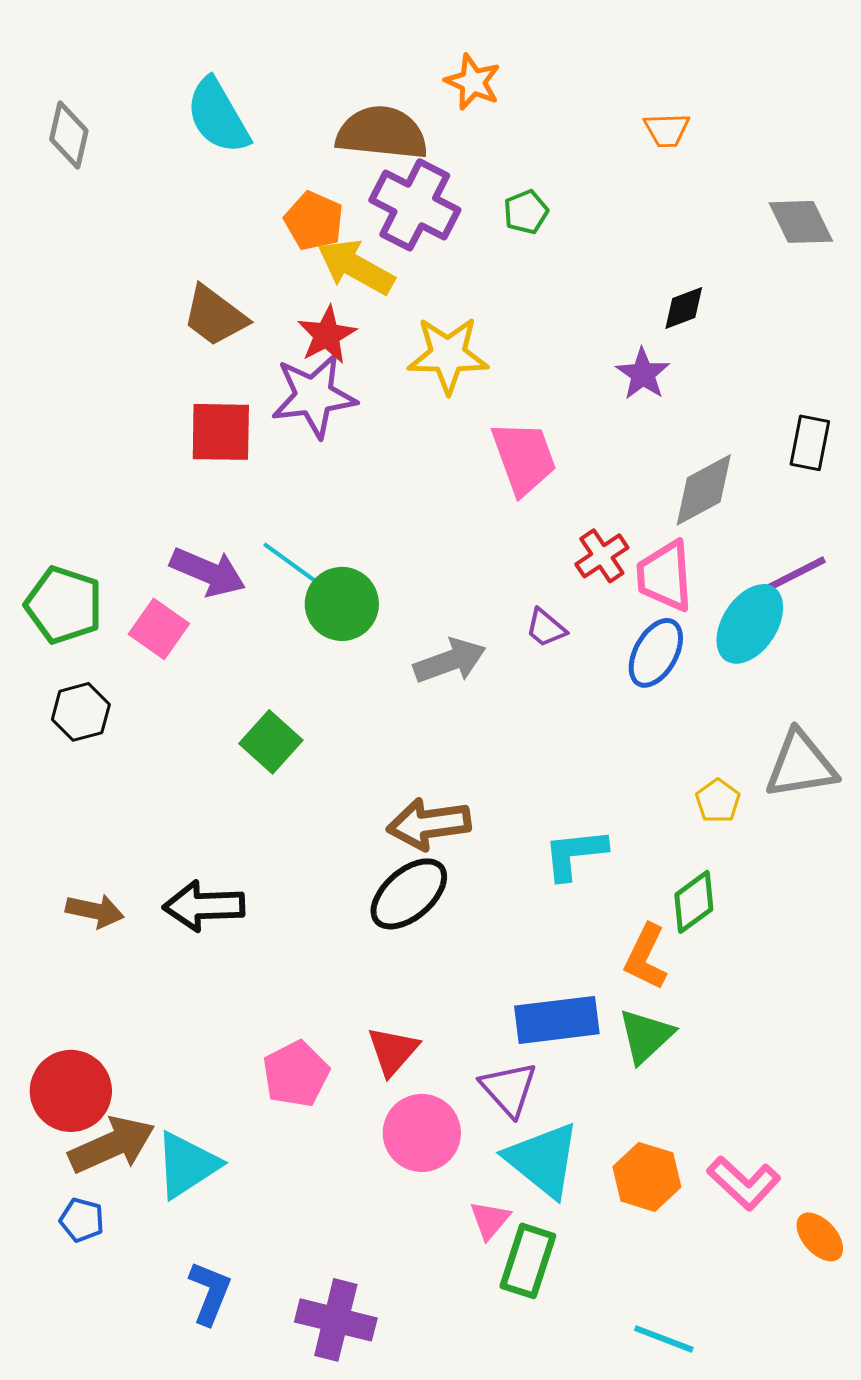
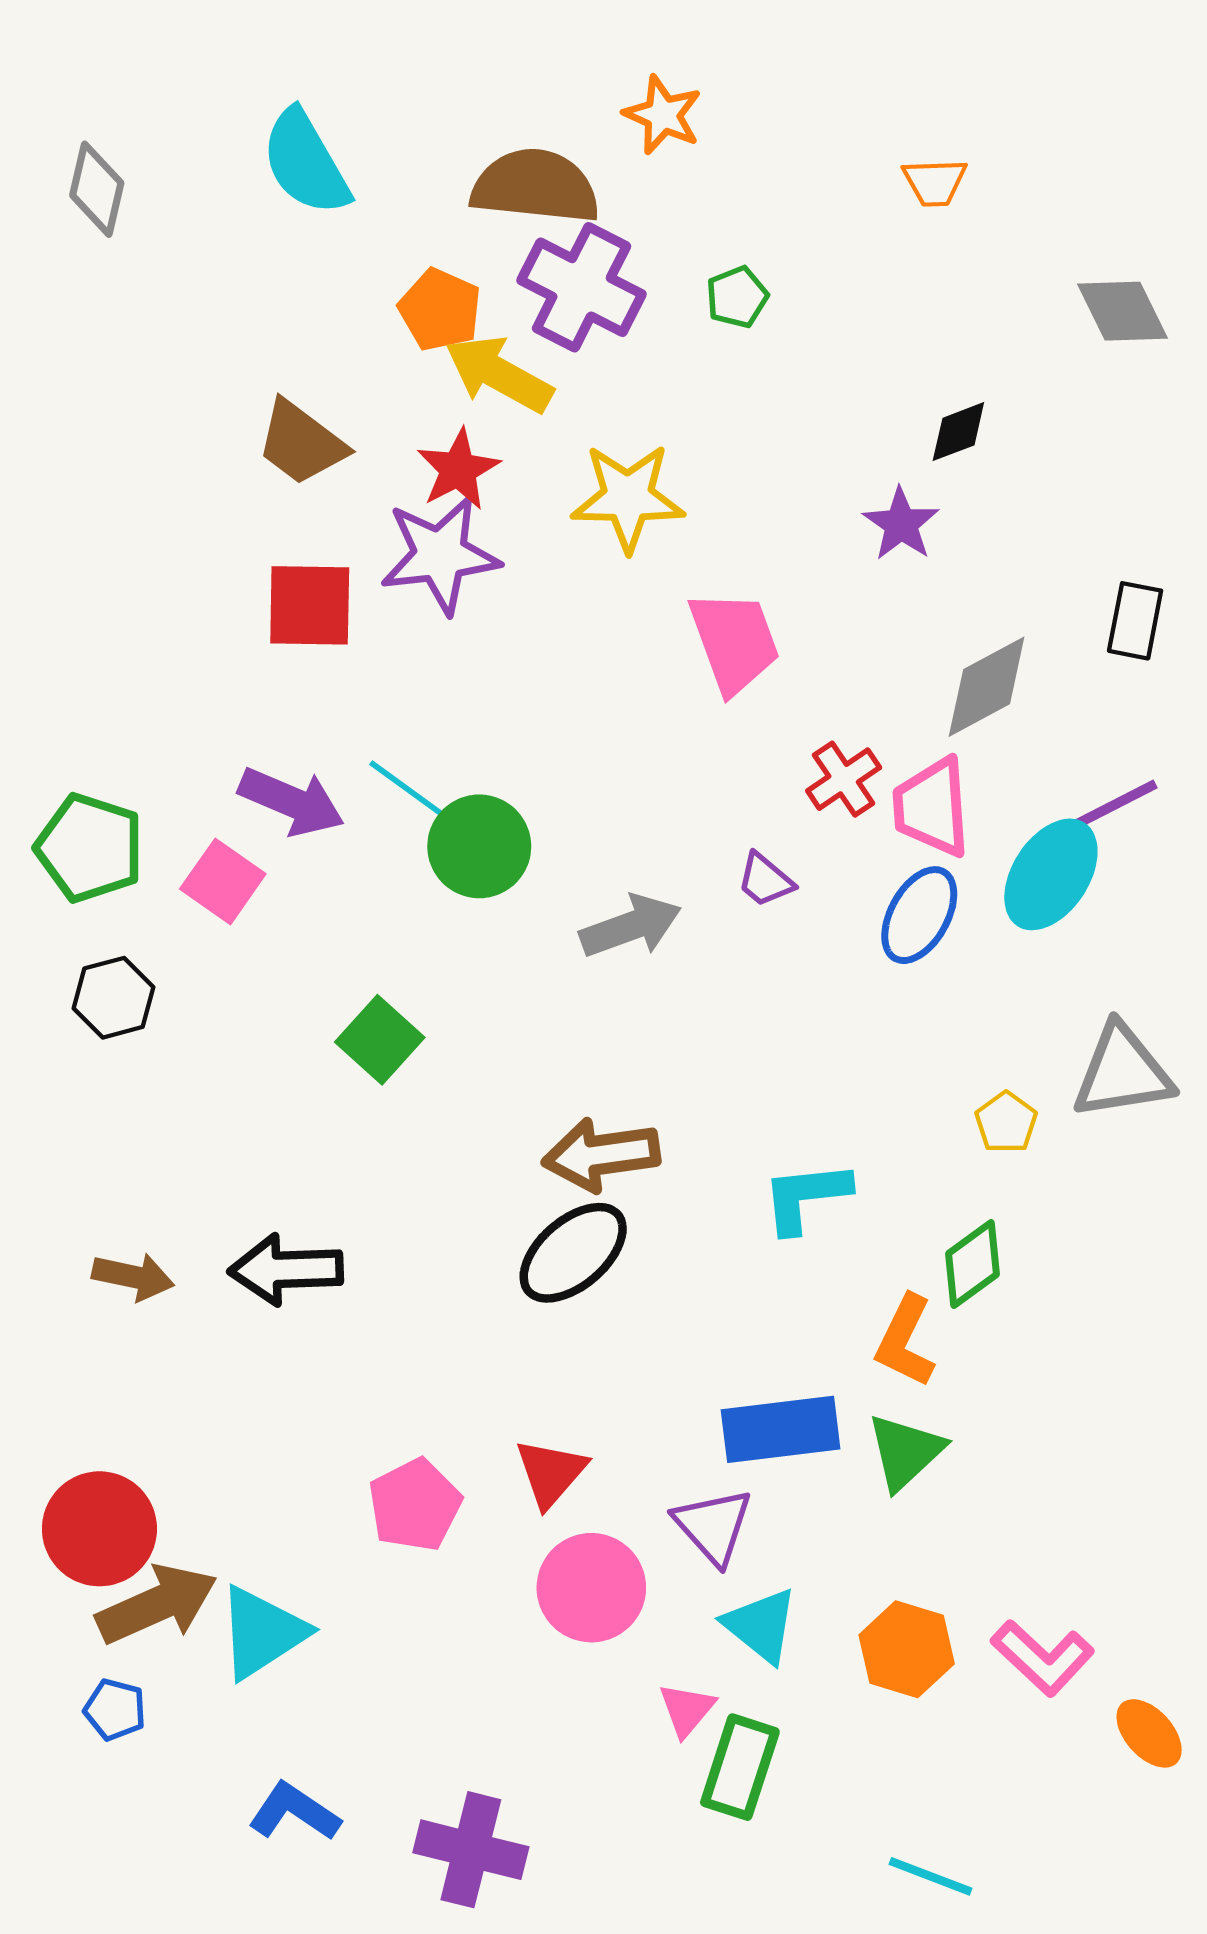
cyan triangle: (543, 1160) -> (761, 1626), size x0.7
blue L-shape: (210, 1293) -> (294, 1812), turned -78

